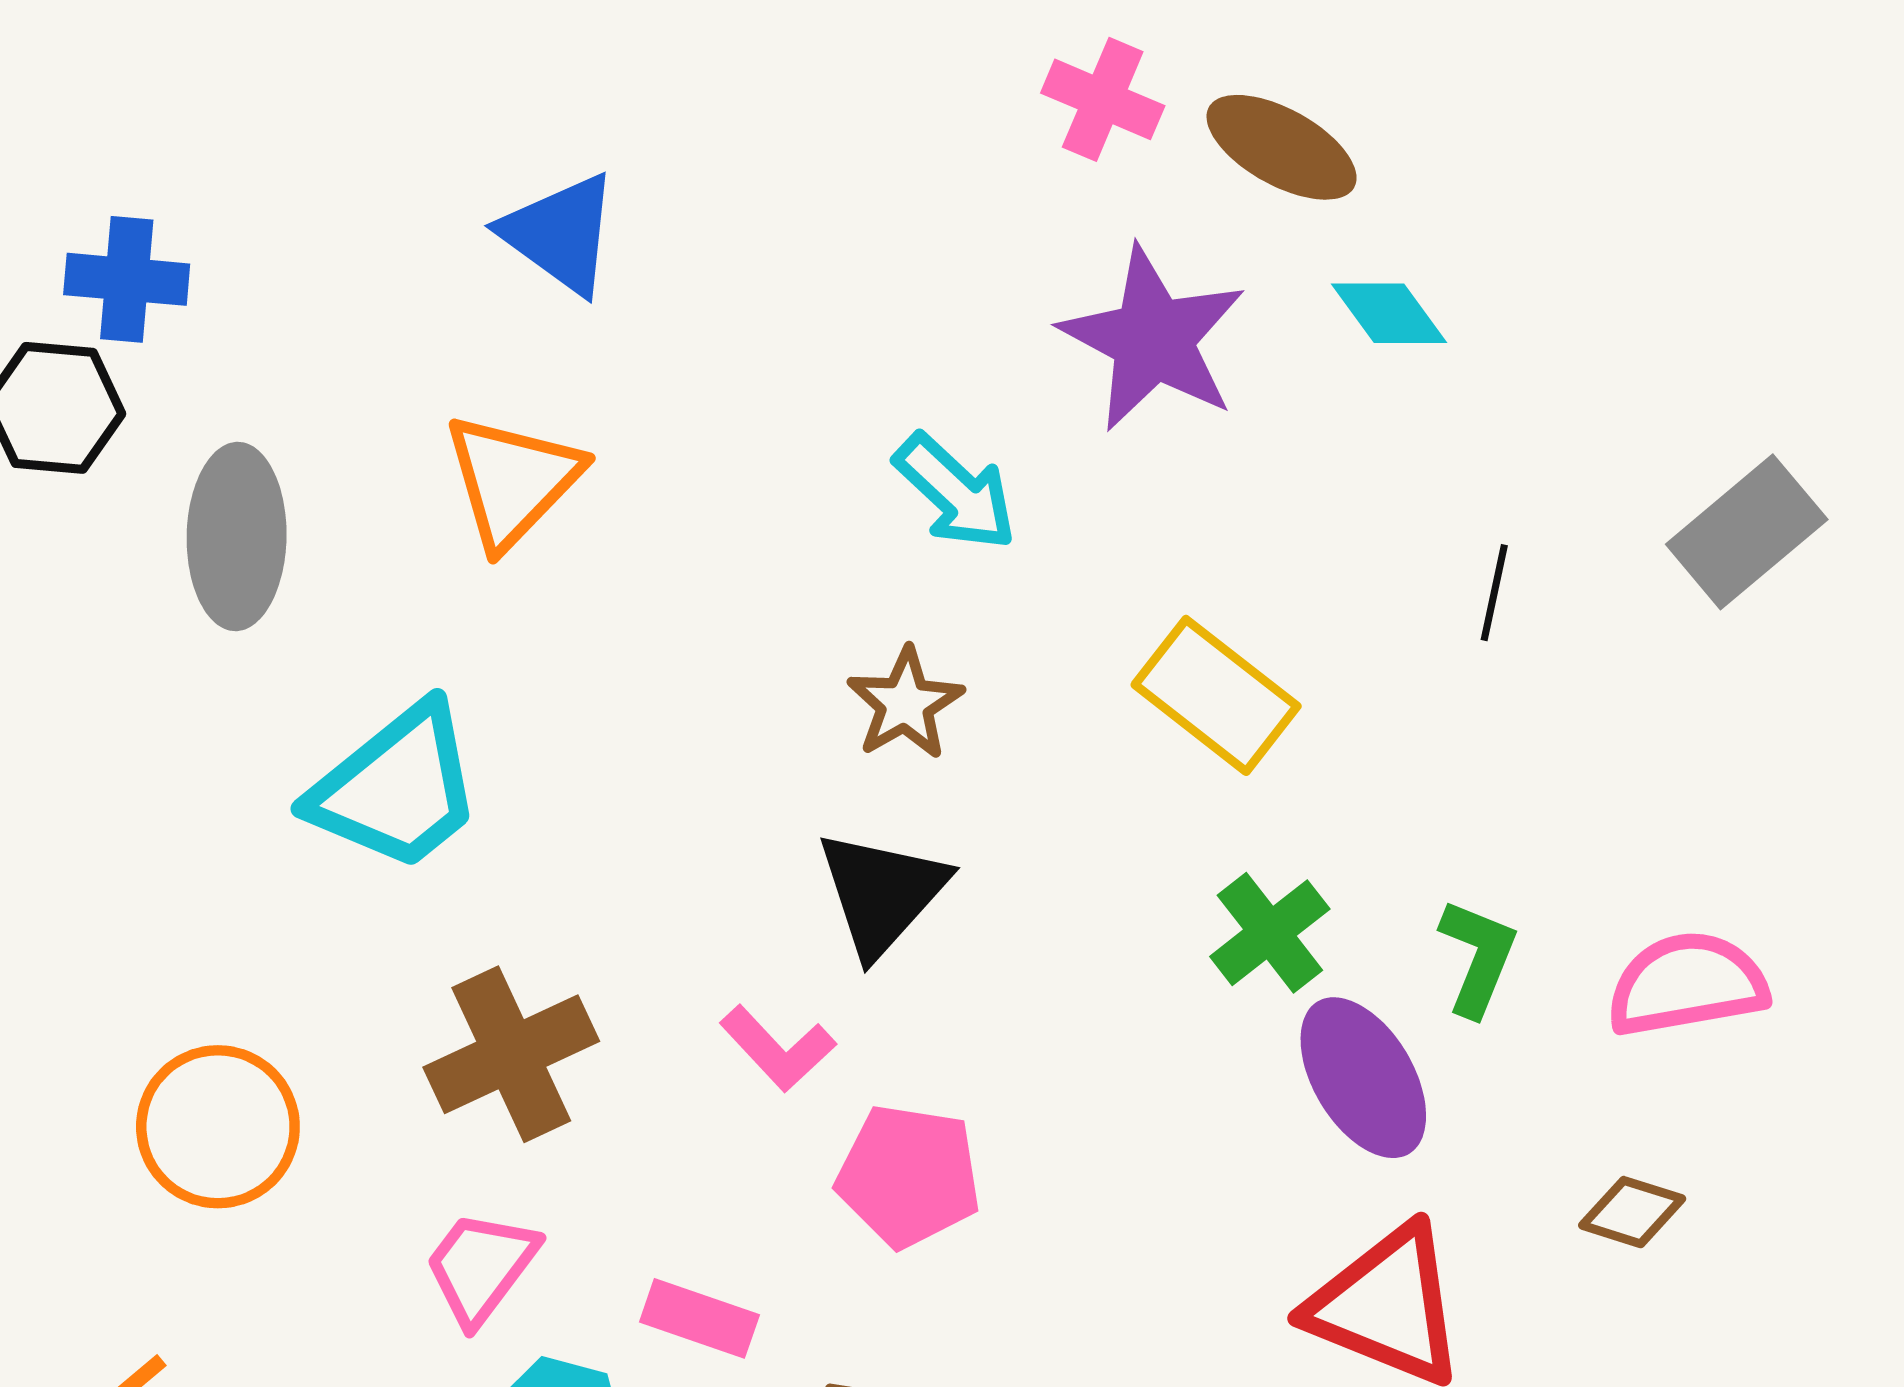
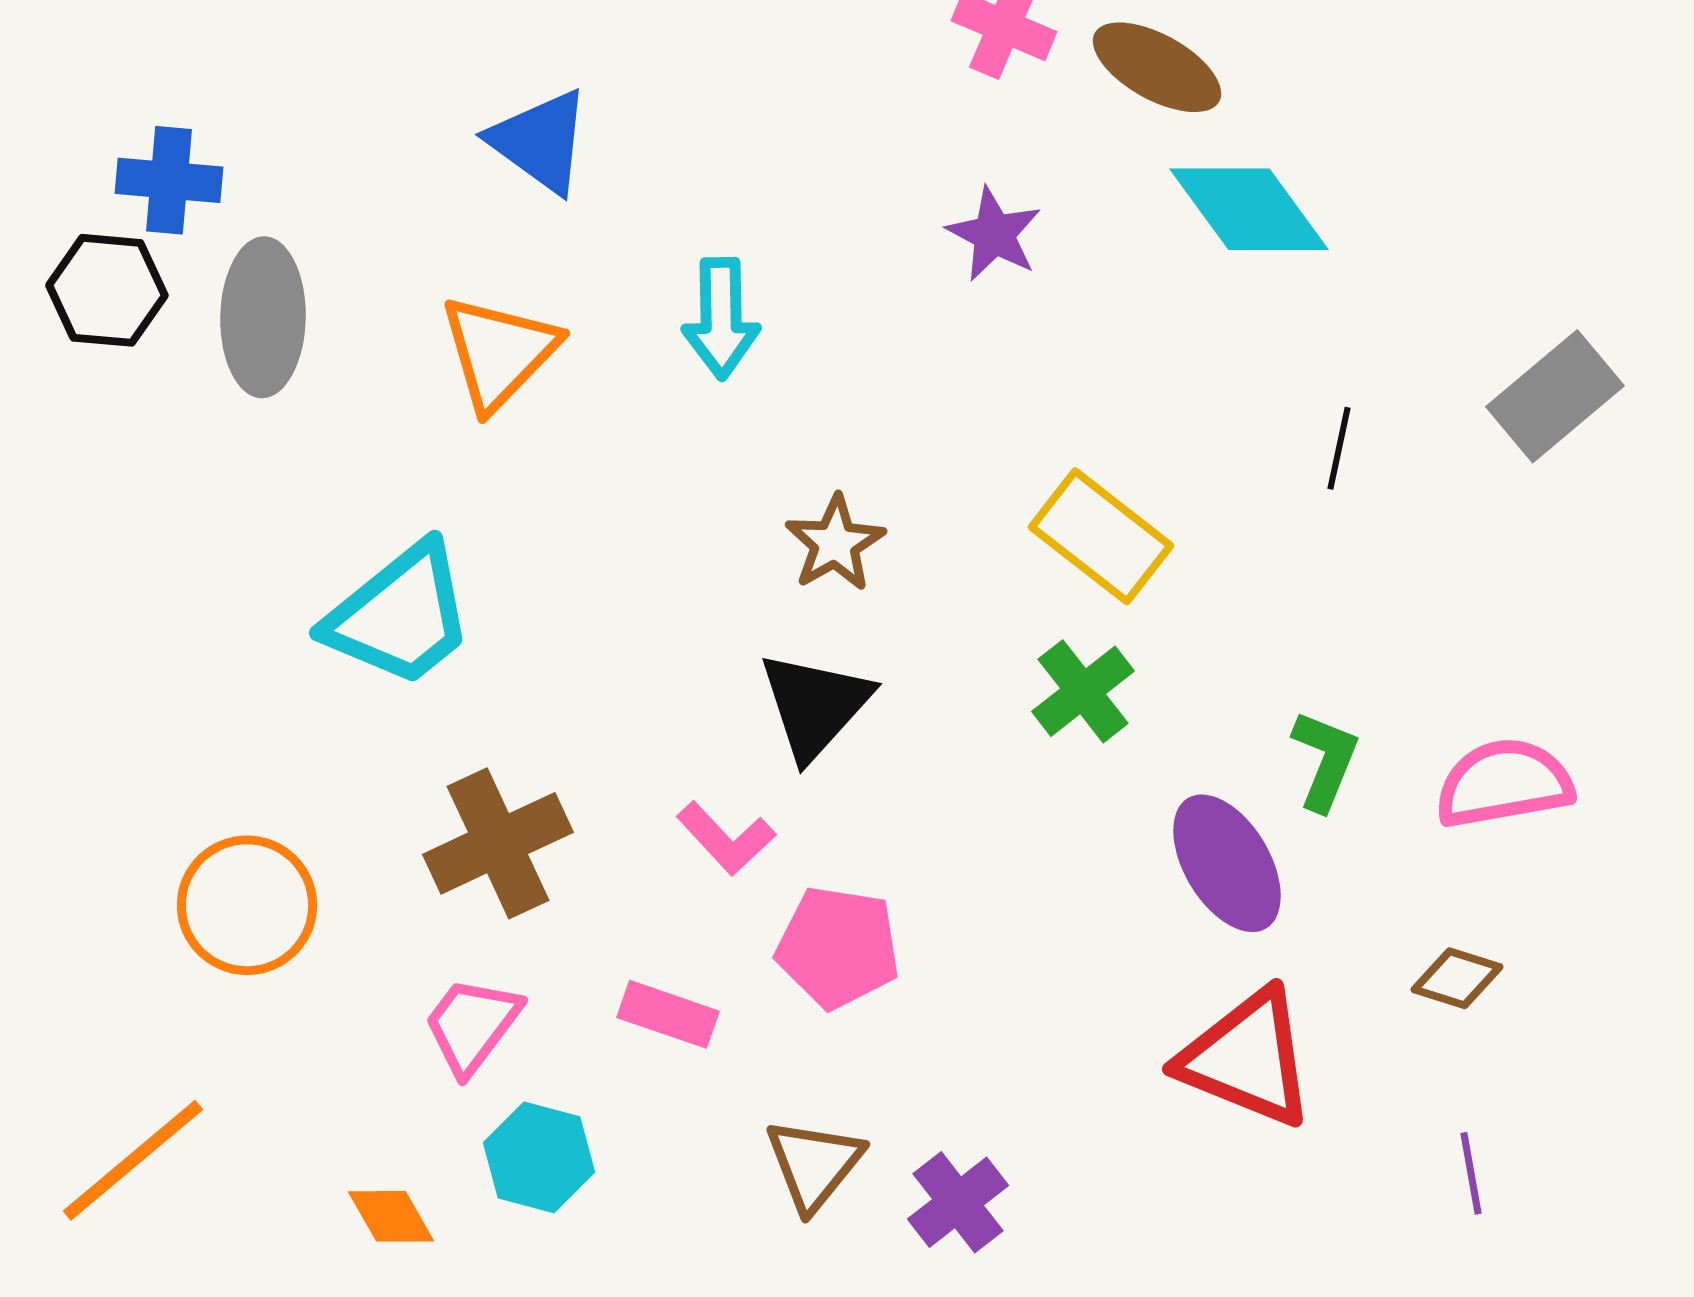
cyan diamond: (1389, 313) -> (1249, 209), size x1.6
purple star: (1153, 339) -> (994, 234), moved, size x0.6
cyan arrow: (955, 492) -> (721, 318), moved, turned 46
gray ellipse: (237, 536) -> (263, 317), moved
green cross: (1270, 933) -> (1083, 691), moved
pink rectangle: (699, 1318) -> (668, 1014), moved

